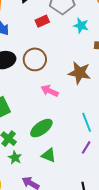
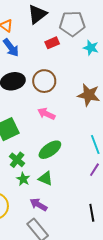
pink arrow: (50, 91) -> (46, 114), moved
green triangle: (49, 155) -> (46, 178), moved

